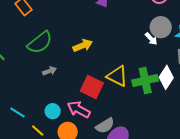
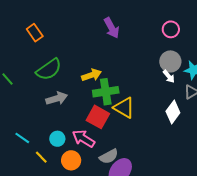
white arrow: (151, 39) -> (169, 76), moved
gray arrow: (49, 71) -> (57, 98), size x1.5
green cross: (145, 80) -> (106, 92), moved

